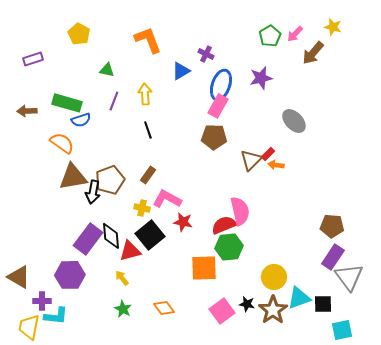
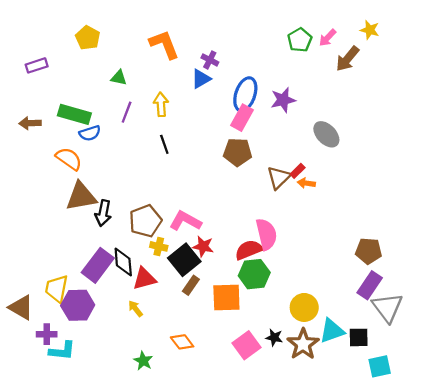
purple cross: (206, 54) -> (210, 60), moved
purple star: (261, 78) -> (283, 100), moved
brown rectangle: (148, 175) -> (191, 285), moved
brown pentagon: (110, 180) -> (145, 221), moved
yellow cross: (142, 208) -> (159, 246), moved
black square: (150, 235) -> (184, 260), moved
green star: (123, 309) -> (143, 361), moved
yellow trapezoid: (29, 327) -> (57, 289), moved

